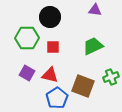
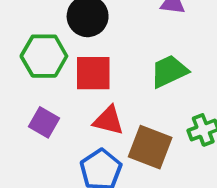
red square: (53, 47) -> (93, 73), size x1.5
red triangle: (50, 75) -> (108, 120), moved

